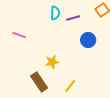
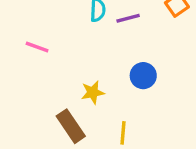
blue circle: (88, 40) -> (143, 76), moved
yellow line: (70, 86) -> (123, 133), turned -32

